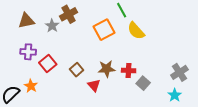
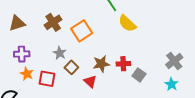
brown cross: (69, 14) -> (53, 22), moved
gray star: (52, 26) -> (60, 53), moved
orange square: (104, 30) -> (82, 31), moved
red square: (48, 64) -> (47, 79), moved, turned -36
orange star: (31, 86) -> (27, 74), moved

